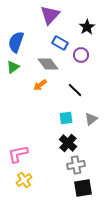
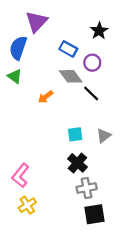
purple triangle: (50, 15) -> (36, 22), moved
gray diamond: (48, 64) -> (71, 76), moved
green triangle: (13, 67) -> (15, 76), turned -48
black line: (75, 90) -> (91, 93), moved
pink L-shape: (18, 154) -> (20, 175), turned -40

